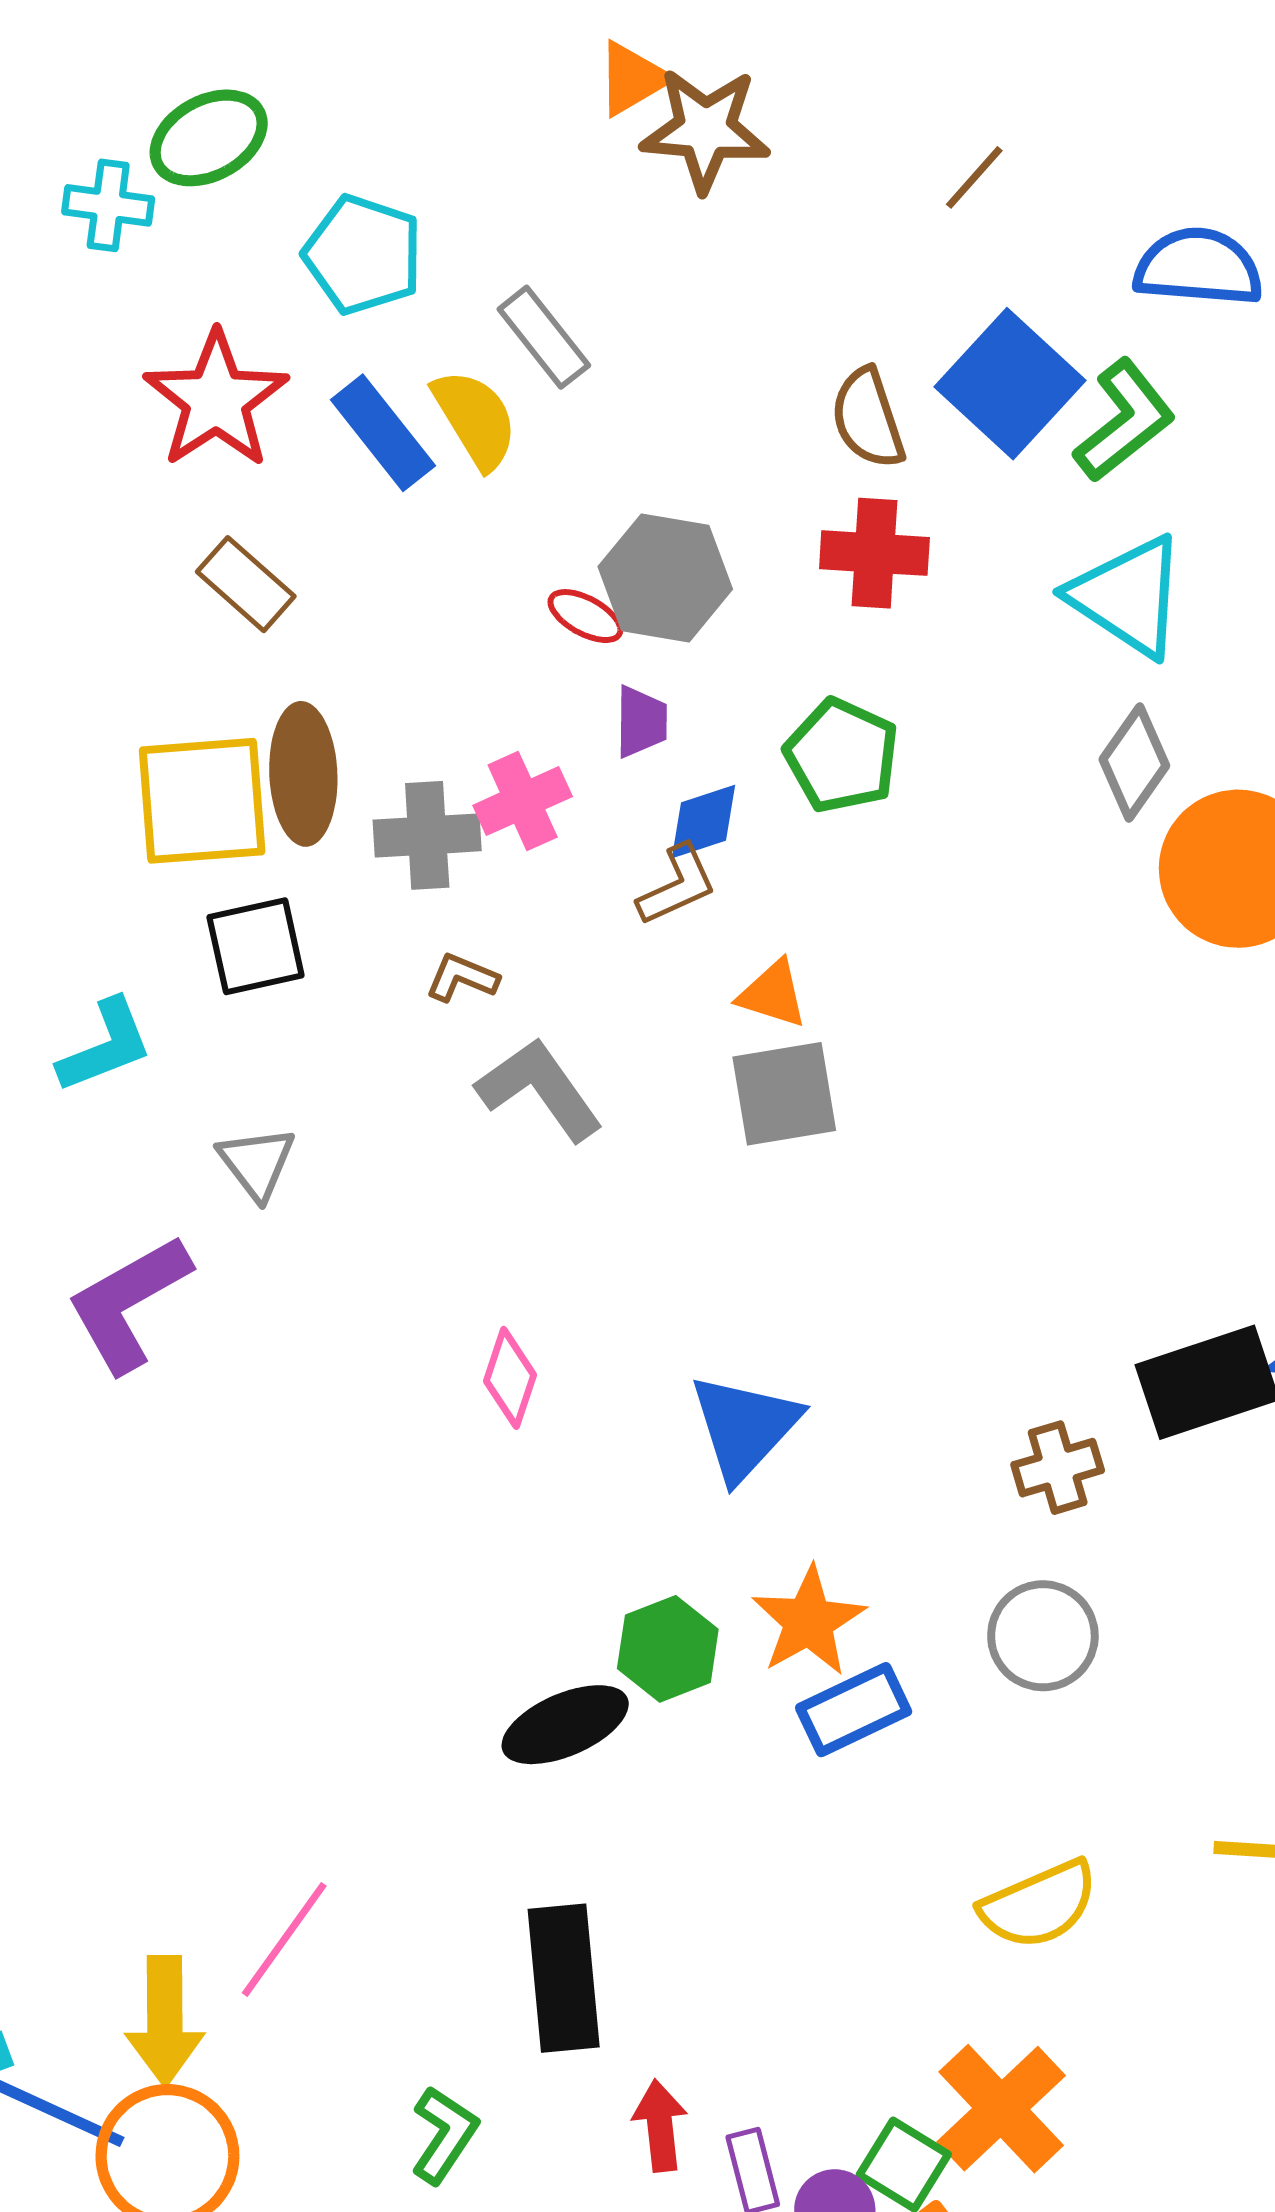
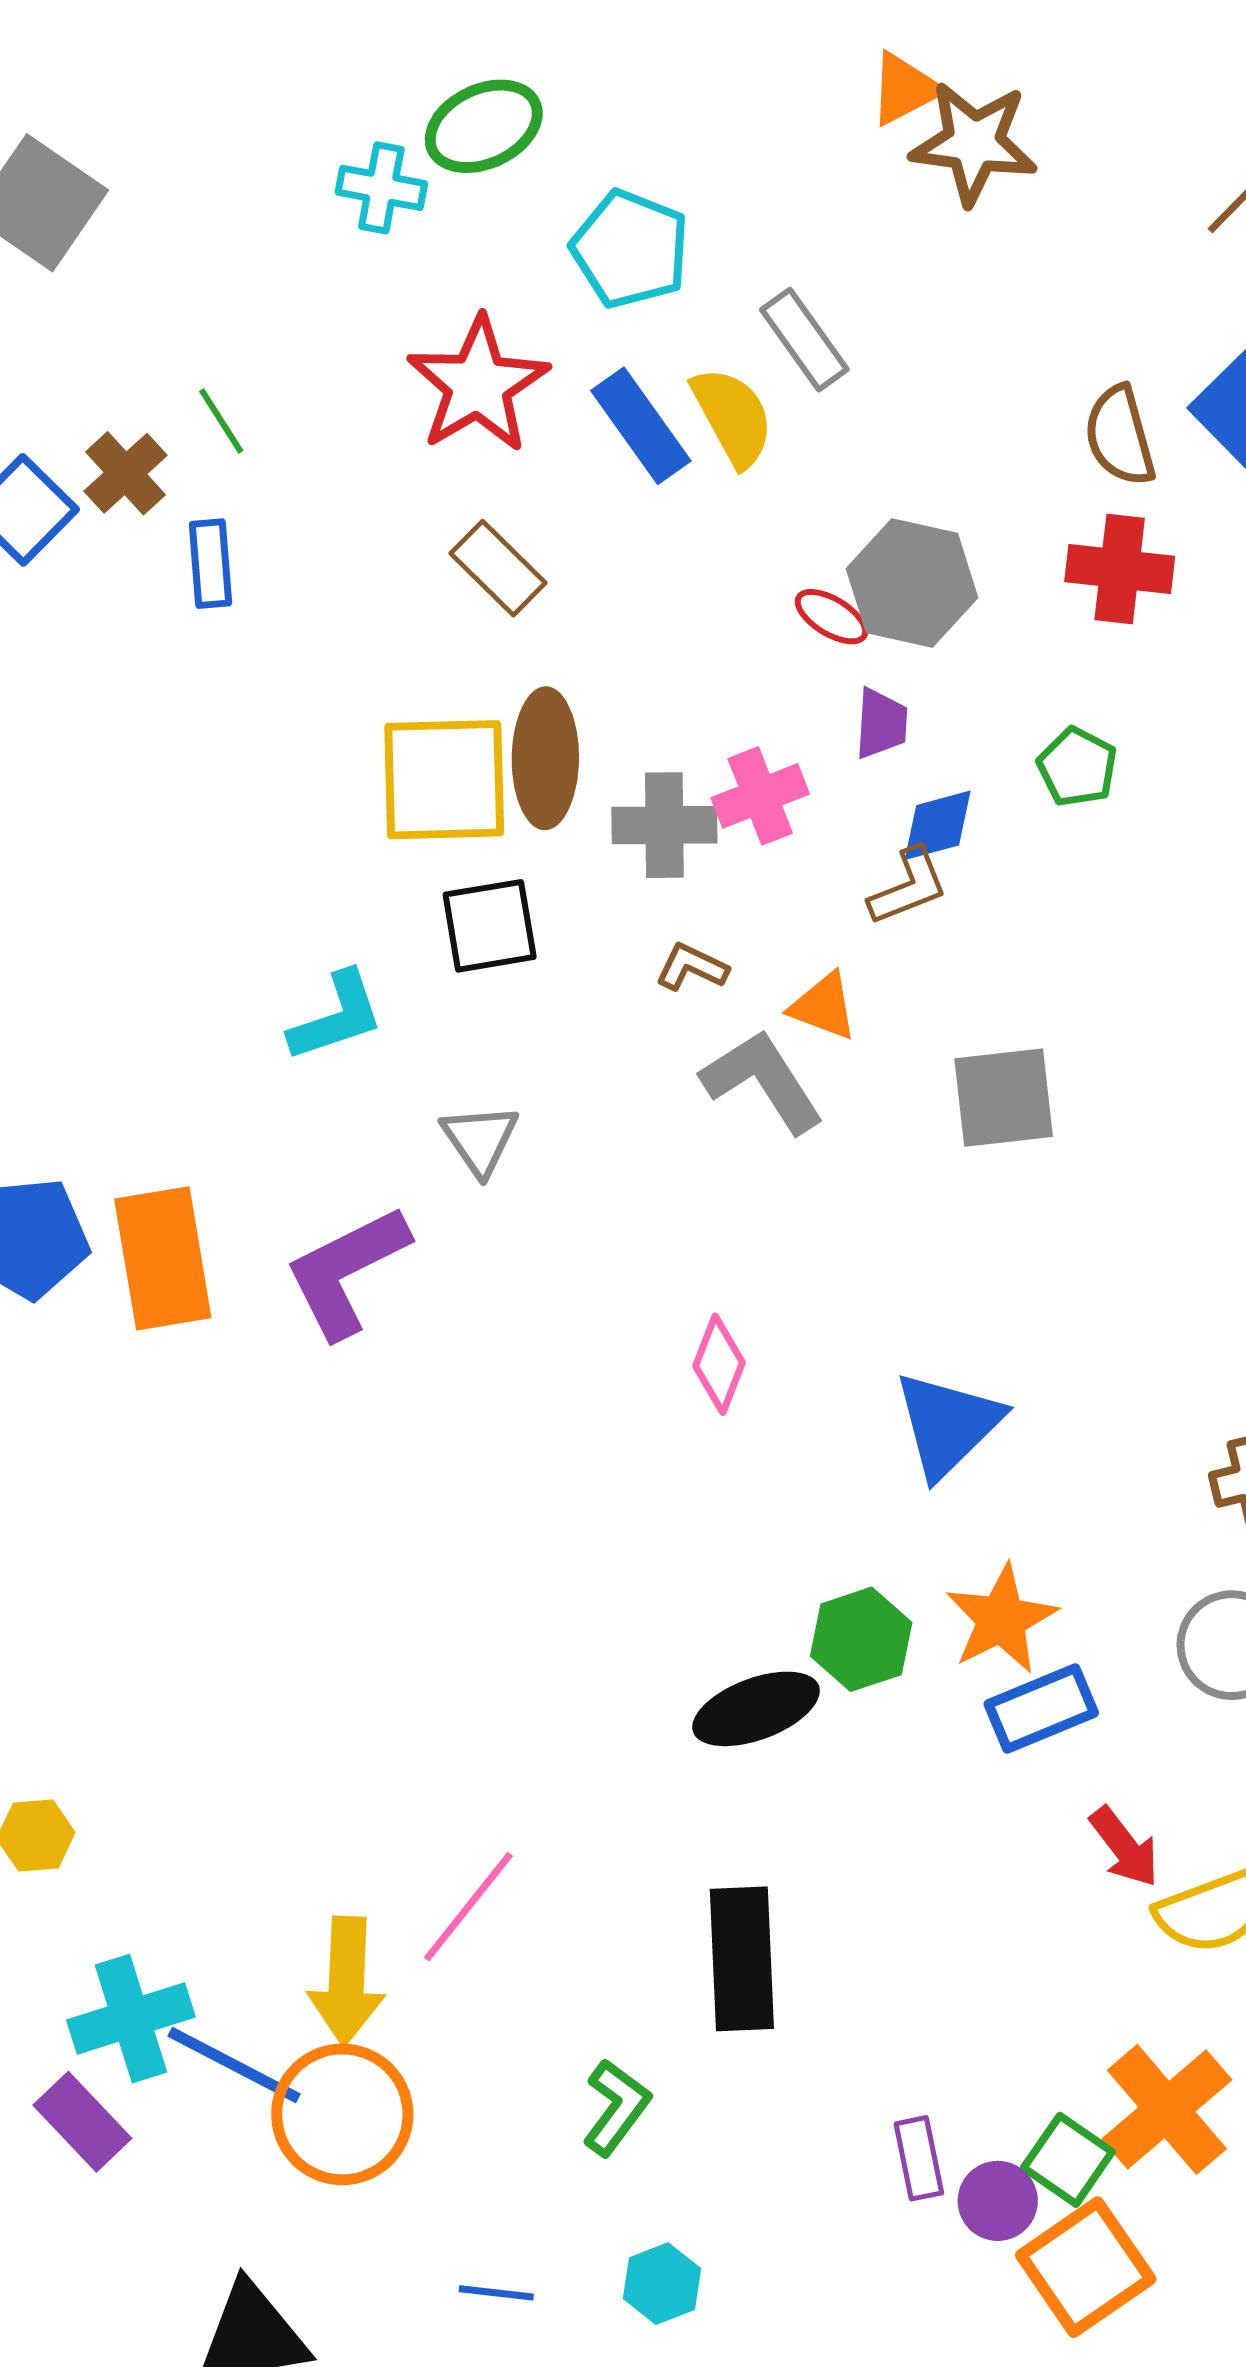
green pentagon: (842, 756) -> (1077, 767), size x0.7
orange triangle: (773, 994) -> (823, 1006), moved
red arrow: (660, 2126) -> (1124, 1847), moved, turned 146

